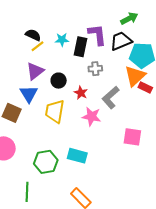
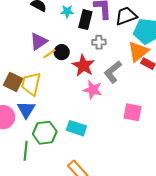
yellow line: (37, 46) -> (49, 54), moved
red star: (81, 93) -> (83, 66), size x1.6
blue triangle: (29, 94) -> (26, 110), moved
yellow trapezoid: (55, 111) -> (31, 84), moved
green line: (27, 192) -> (26, 151), moved

